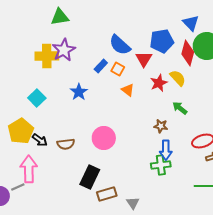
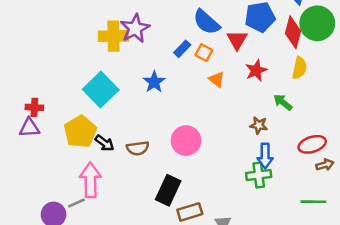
yellow semicircle: (178, 78) -> (299, 68), moved, turned 54
cyan square: (37, 98) -> (101, 90), size x1.5

